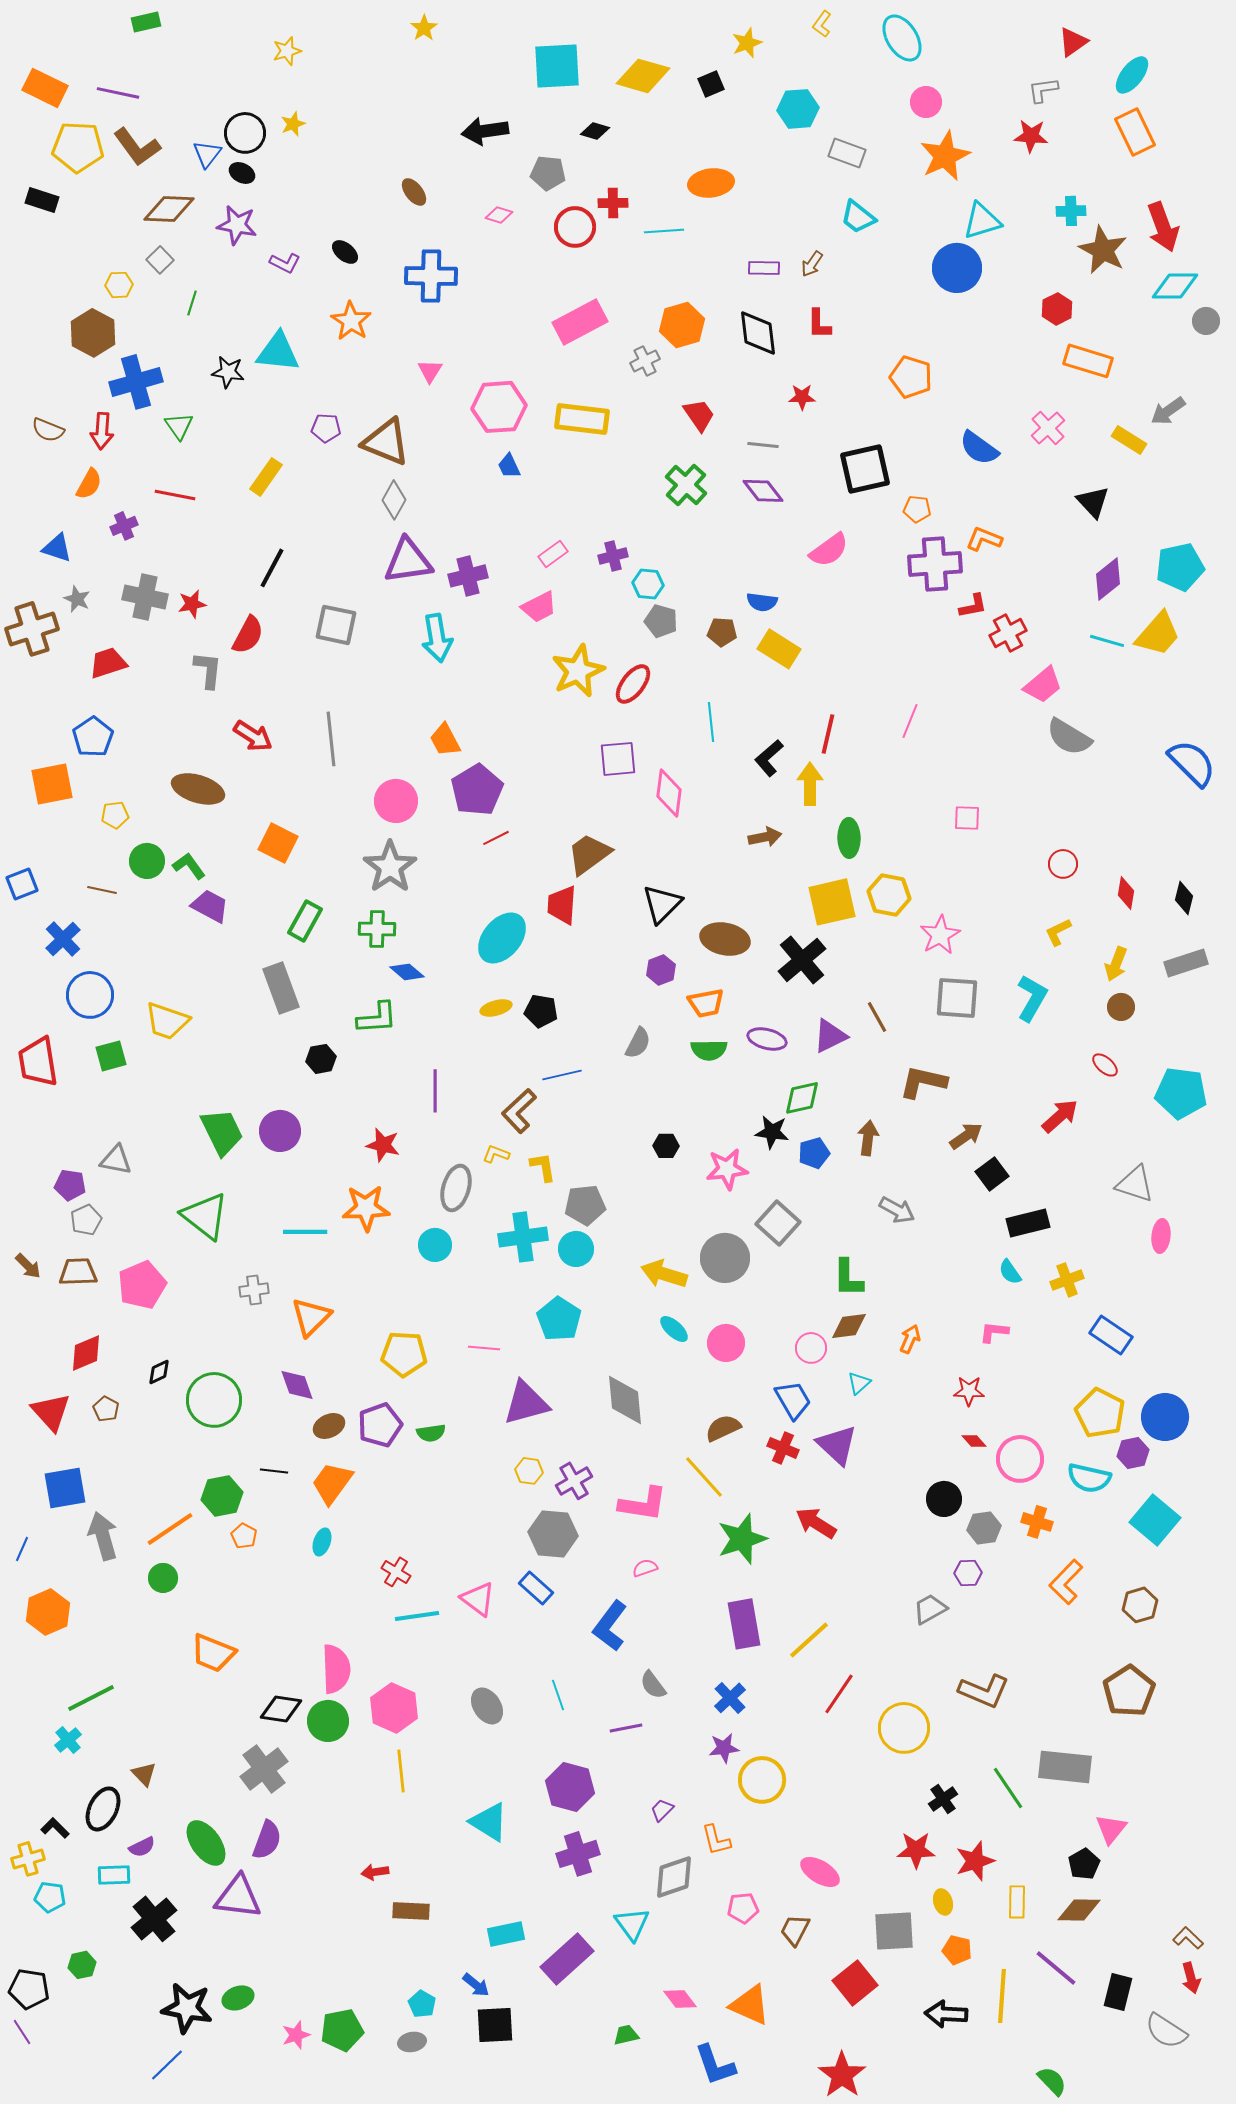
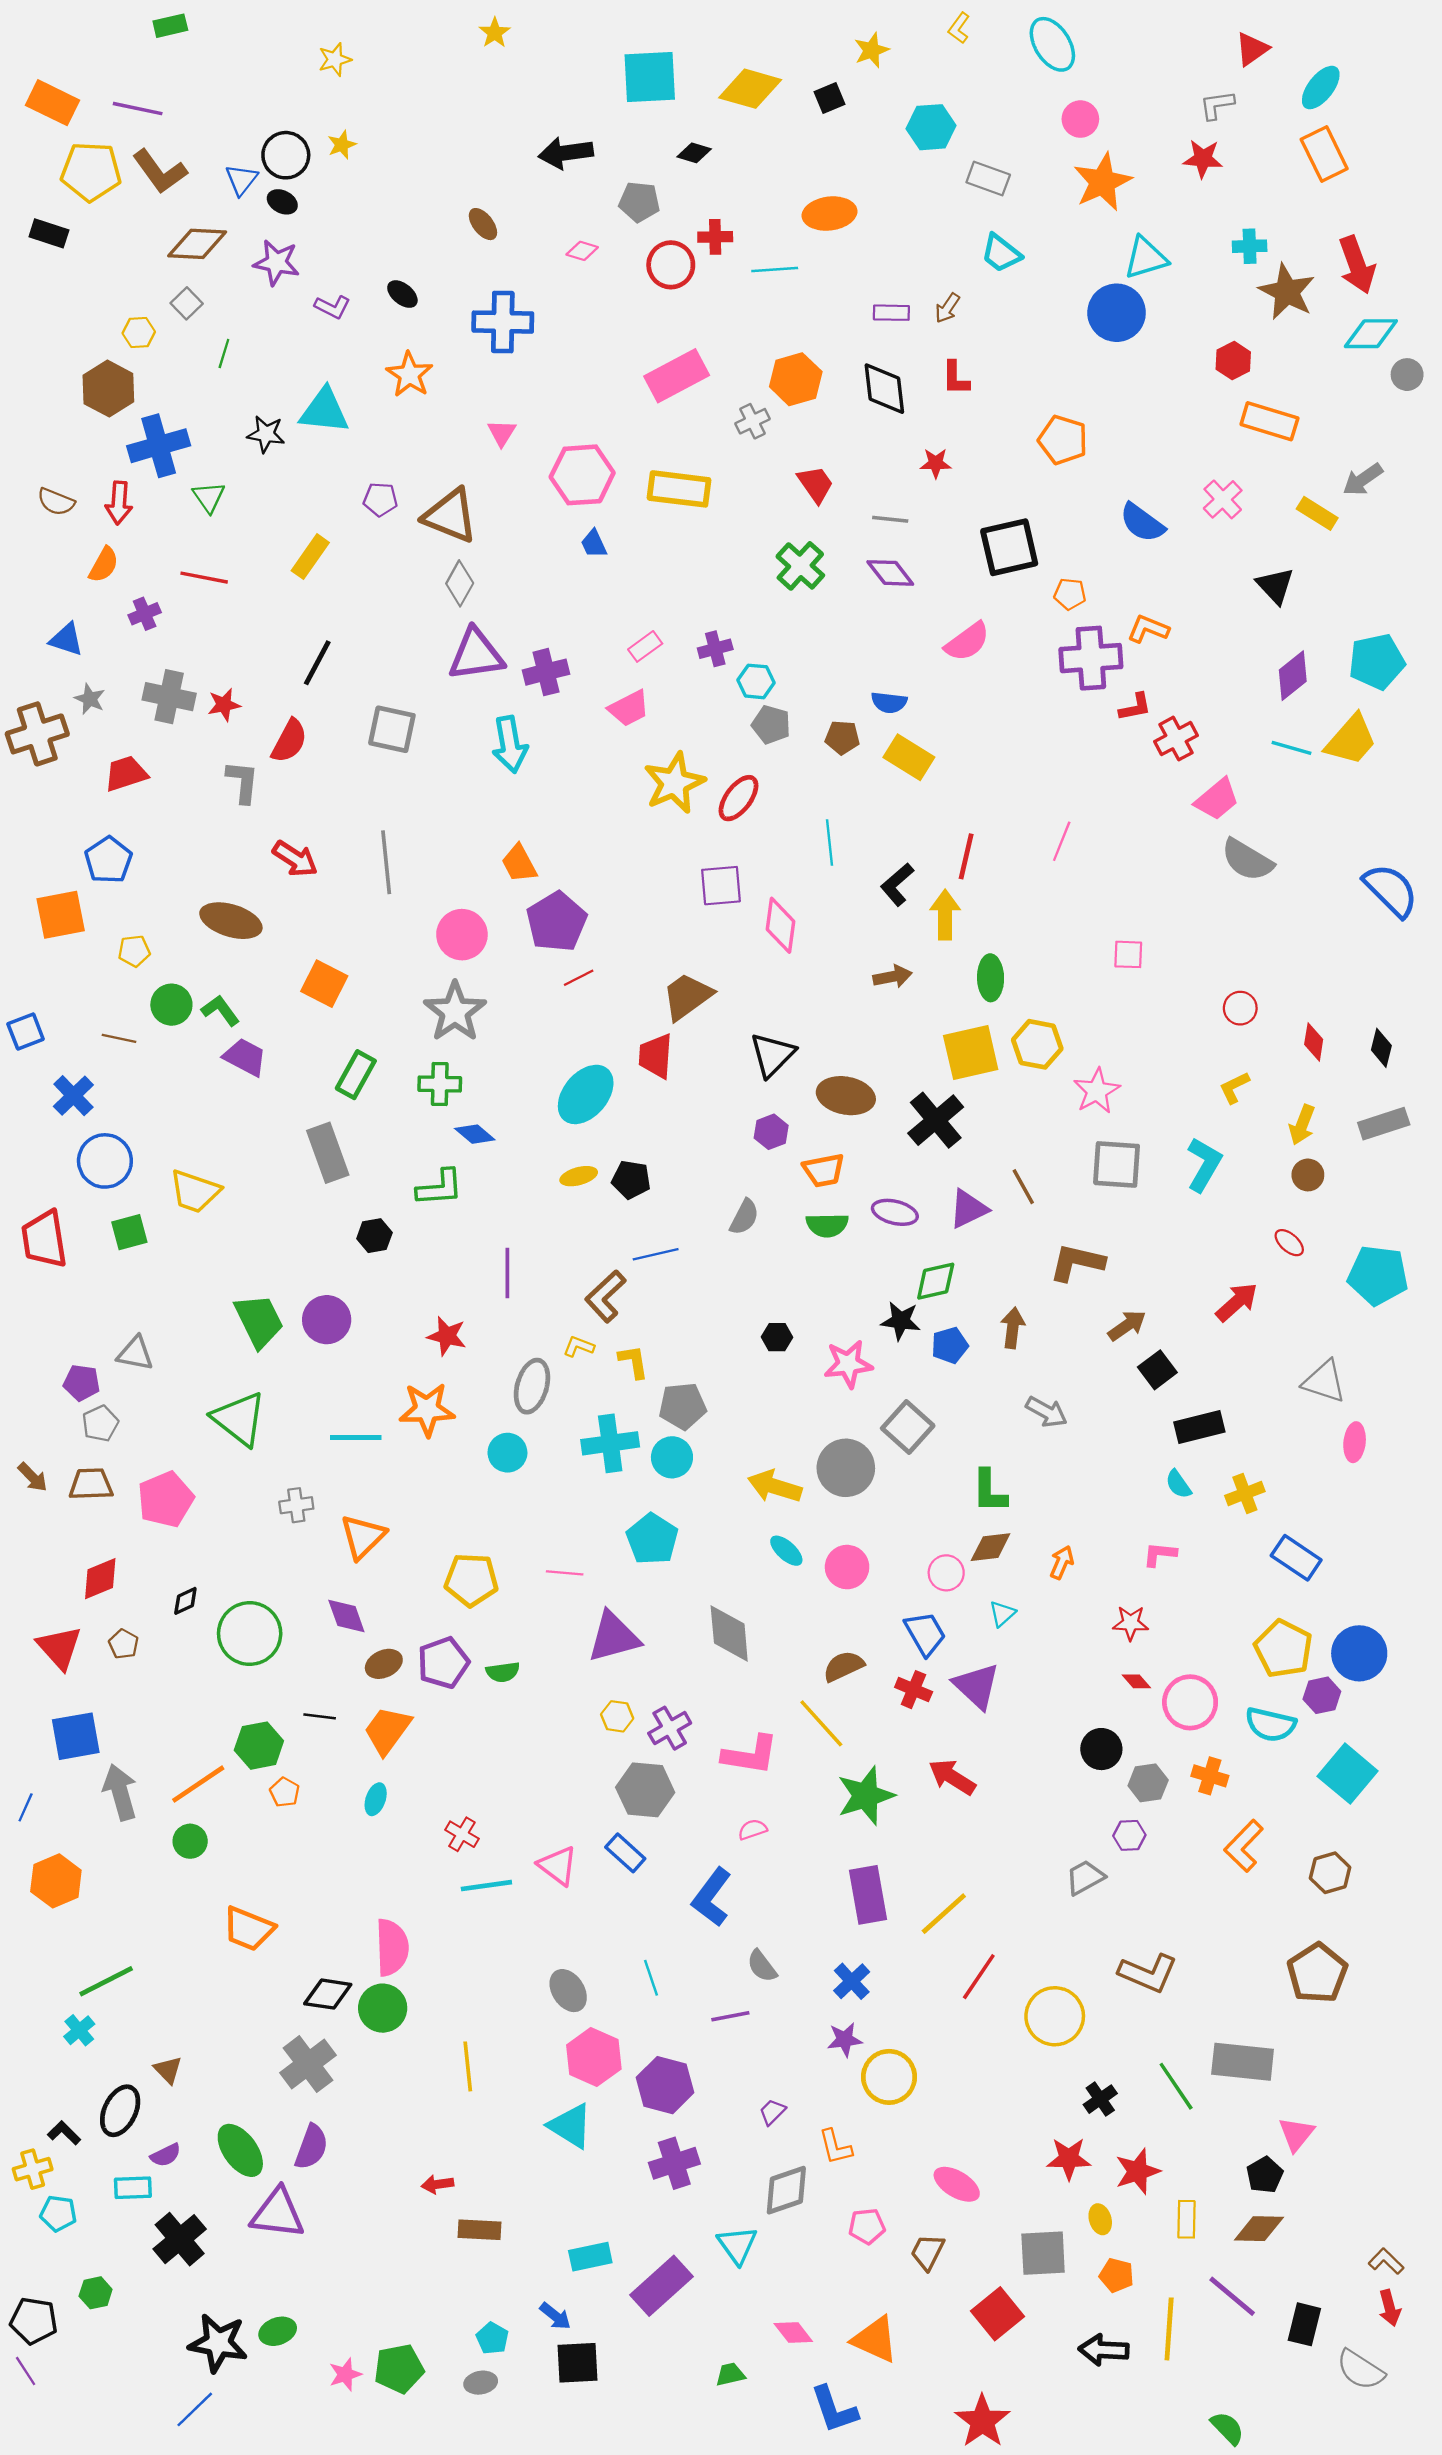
pink hexagon: (394, 1708) -> (594, 2057), moved

